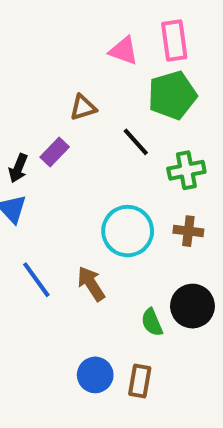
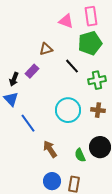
blue line: (36, 280) -> (28, 123), moved
brown arrow: (91, 284) -> (50, 149), moved

